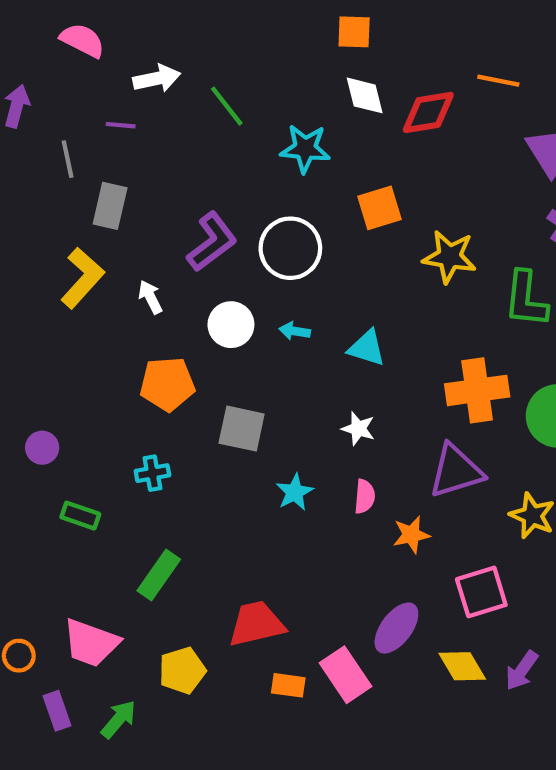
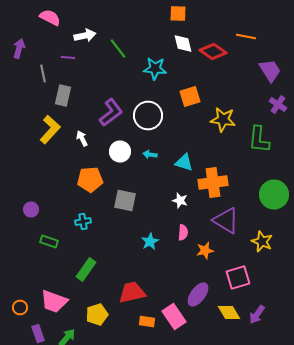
red diamond: (428, 112) -> (213, 52), turned 44
orange cross: (477, 390) -> (213, 182), moved
purple triangle: (456, 471) -> (226, 220), turned 48
cyan star: (295, 492) -> (150, 242), moved

